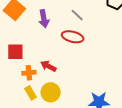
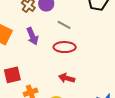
red arrow: (48, 66) -> (67, 78), moved

